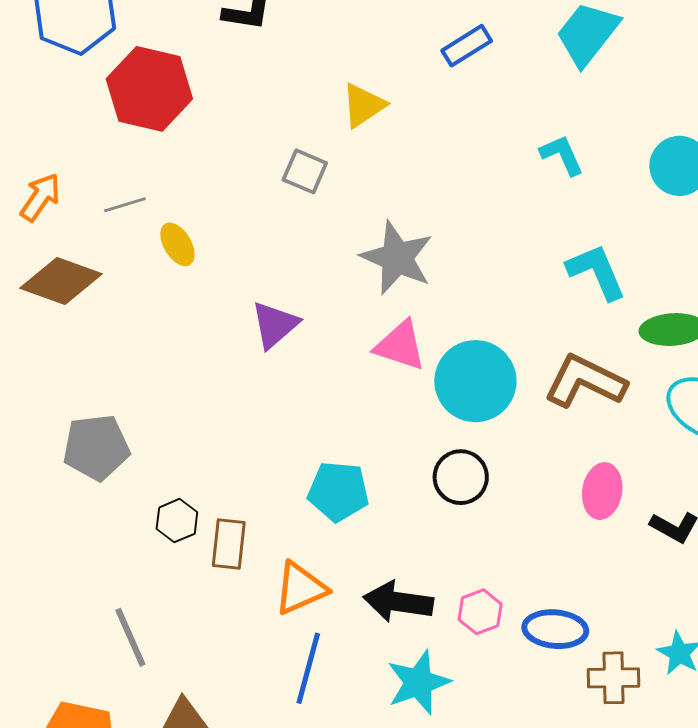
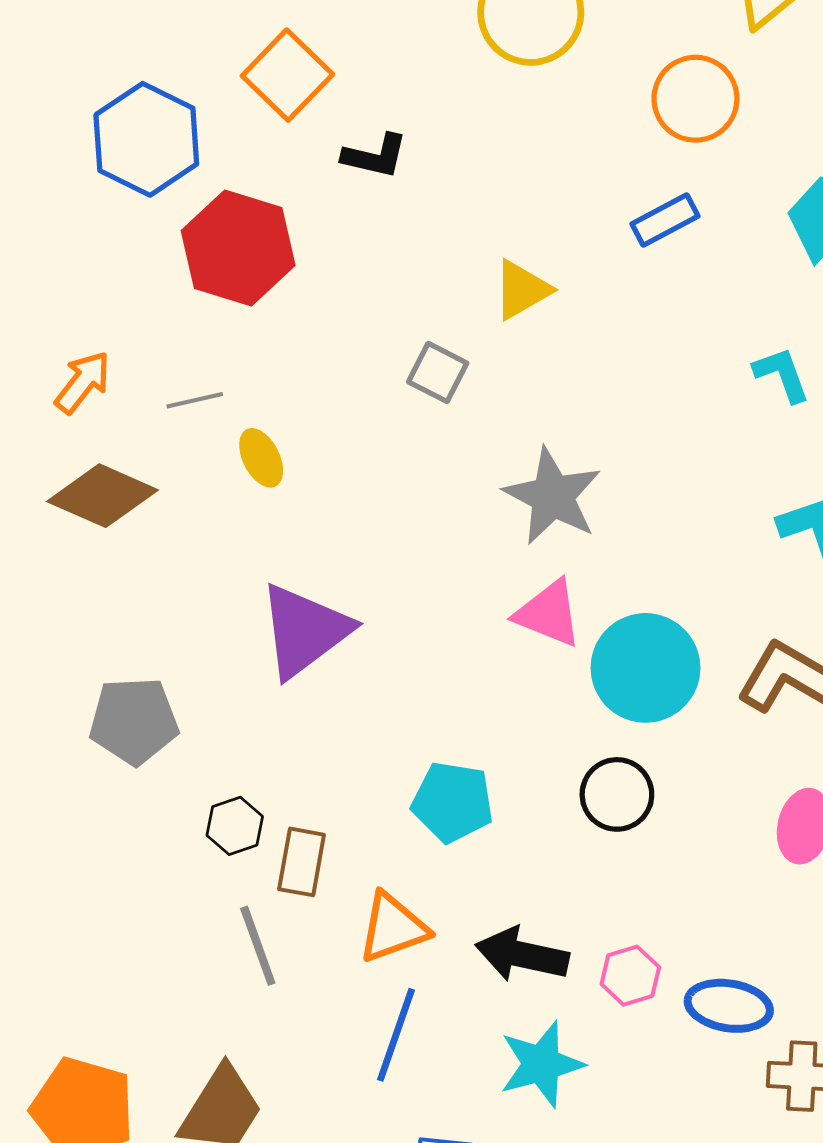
purple triangle: (275, 325) -> (305, 631), moved, size x1.5
gray line: (130, 637) -> (258, 946), moved

